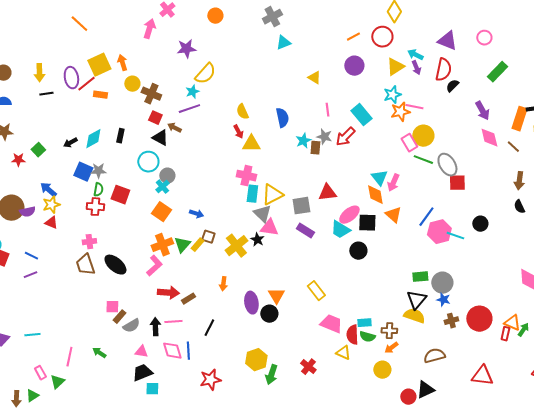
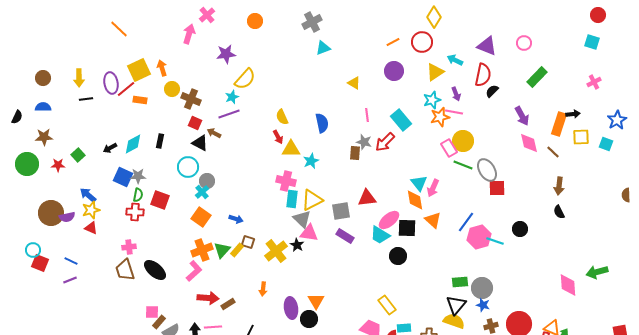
purple arrow: (416, 68) -> (456, 94), moved
cyan star: (303, 141) -> (311, 161), moved
yellow rectangle: (316, 291) -> (387, 305), moved

